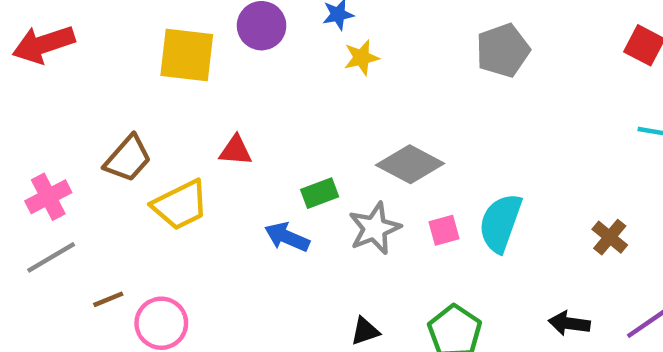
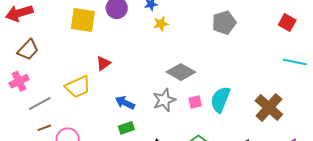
red triangle: (236, 150) -> (103, 63), turned -42
brown trapezoid: (128, 159) -> (28, 50), moved
green rectangle: (320, 193) -> (126, 128), moved
brown cross: (610, 237) -> (269, 108), size x1.8
gray line: (51, 257) -> (40, 104), moved

